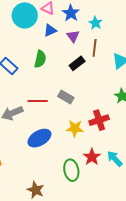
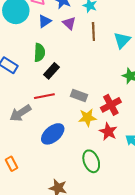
black rectangle: (77, 63) -> (51, 71), moved
gray rectangle: (66, 97) -> (79, 96), moved
red star: (92, 157) -> (108, 132), moved

